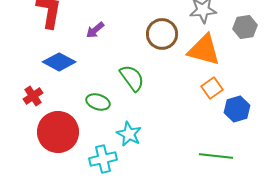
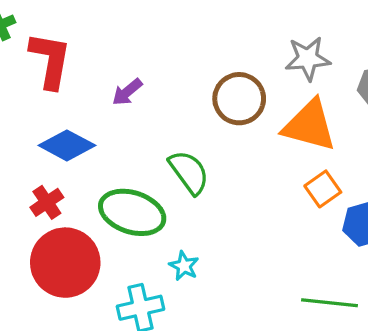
red cross: (33, 96) -> (47, 202), moved
green ellipse: (98, 102) -> (132, 212), size x1.6
cyan star: (129, 134) -> (184, 266), size x0.7

